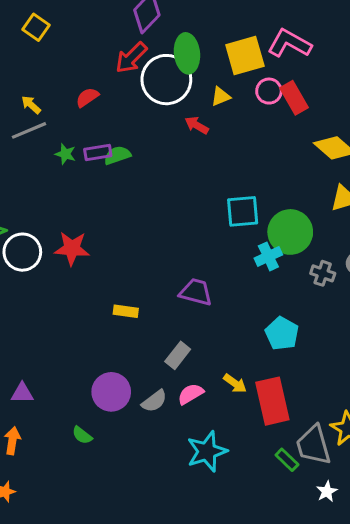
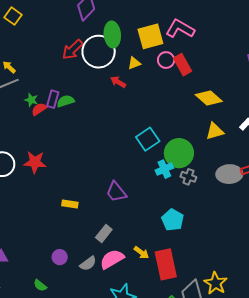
red arrow: (131, 58) -> (73, 50), moved
red semicircle: (87, 97) -> (39, 109), moved
purple rectangle: (98, 153) -> (53, 99), turned -66
cyan square: (243, 211) -> (148, 139), turned -30
gray cross: (323, 273) -> (188, 177), moved
purple trapezoid: (196, 292) -> (116, 192), turned -145
purple circle: (111, 392) -> (60, 257), size x0.6
pink semicircle: (191, 394) -> (112, 259), size x1.4

